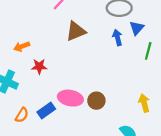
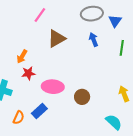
blue triangle: (137, 28) -> (115, 21), moved
orange arrow: (22, 46) -> (22, 56), moved, turned -32
pink ellipse: (70, 98) -> (53, 87), moved

